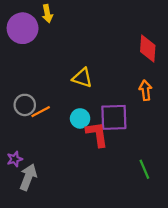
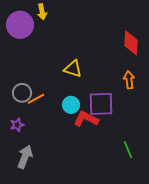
red L-shape: (97, 134) -> (86, 119), turned -55
purple star: (15, 159) -> (17, 125), moved

